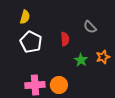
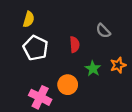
pink cross: (35, 85) -> (40, 97), turned 30
orange circle: (59, 85) -> (68, 85), moved

